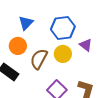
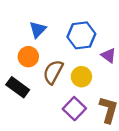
yellow circle: (63, 54) -> (81, 77), moved

